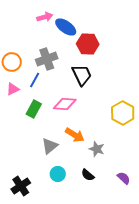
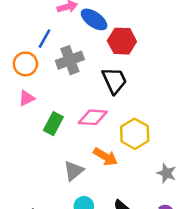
blue line: (35, 80) -> (44, 39), moved
yellow hexagon: (123, 113) -> (135, 134), moved
gray star: (97, 149) -> (166, 173), moved

